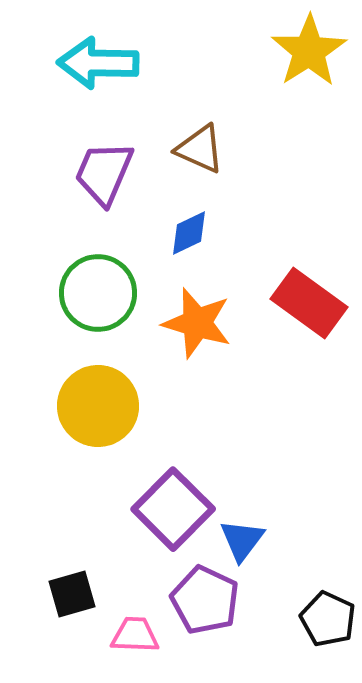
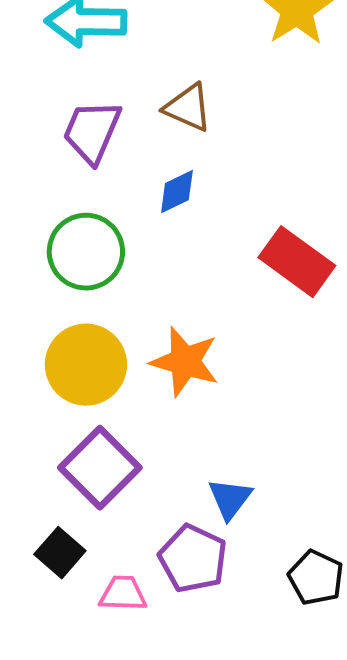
orange star: (197, 323) -> (185, 362), moved
purple square: (173, 509) -> (100, 468), moved
black square: (72, 594) -> (60, 553), turned -33

